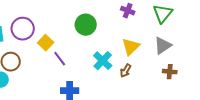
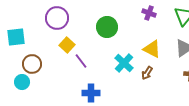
purple circle: (23, 29) -> (57, 18), moved
yellow triangle: (131, 47) -> (152, 49), turned -48

